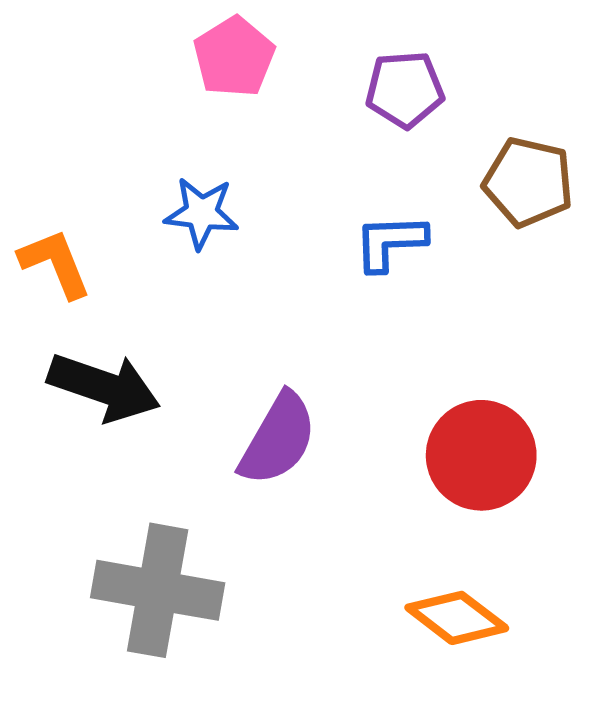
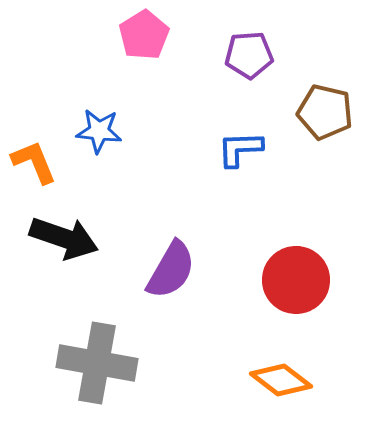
blue star: (201, 213) -> (99, 131), moved

